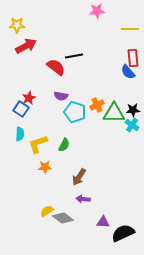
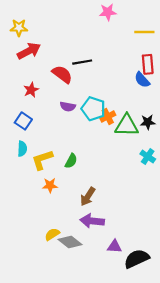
red star: (29, 98) -> (31, 90), moved
cyan pentagon: (75, 112) -> (93, 109), moved
cyan cross: (132, 125) -> (148, 156), moved
purple arrow: (83, 199) -> (92, 221), size x1.5

